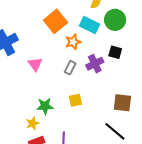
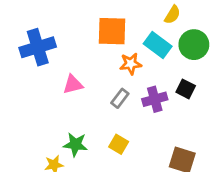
orange square: (56, 21) -> (112, 31), turned 30
pink triangle: (35, 64) -> (73, 84), turned 42
yellow square: (75, 100) -> (119, 144), turned 32

